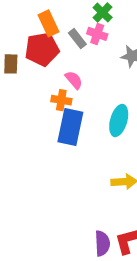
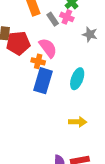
red pentagon: (42, 49) -> (18, 43), moved
pink semicircle: (74, 80) -> (48, 48), size x1.5

